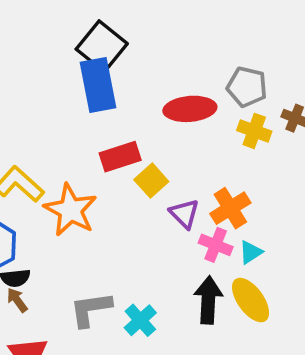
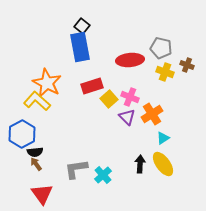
black square: (102, 46) -> (82, 26), size x0.6
orange star: (70, 210) -> (47, 83), moved
pink cross: (216, 245) -> (130, 97), moved
black arrow: (208, 300) -> (140, 164), size x0.7

